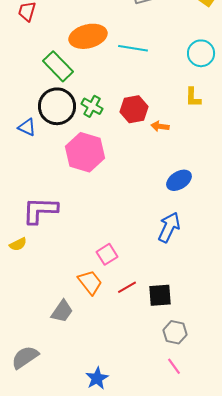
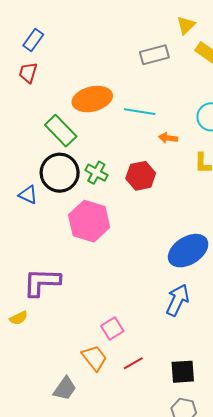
orange arrow: (160, 126) -> (168, 138), moved
blue ellipse: (179, 180) -> (188, 251), size x1.5
black square: (160, 295) -> (183, 372), moved

